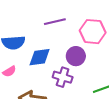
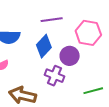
blue diamond: (40, 57) -> (44, 46), moved, turned -45

